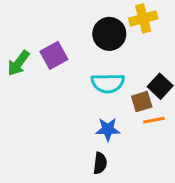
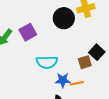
cyan semicircle: (108, 83) -> (47, 62), moved
orange line: (154, 120) -> (77, 83), moved

